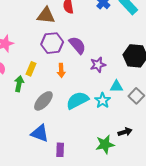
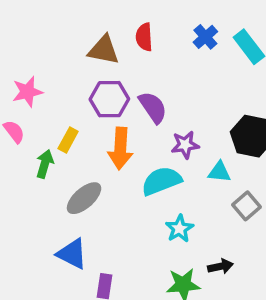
orange arrow: (61, 70) -> (120, 148), size x1.6
cyan triangle: (117, 86) -> (219, 172), moved
cyan semicircle: (77, 100) -> (161, 181), moved
cyan star: (103, 100) -> (179, 229), moved

